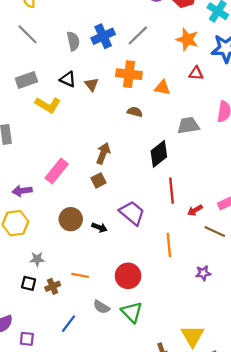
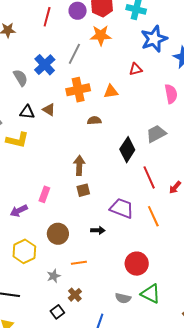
orange star: (187, 39) -> (101, 35), moved
gray trapezoid: (188, 125) -> (156, 134), moved
pink rectangle: (57, 171) -> (44, 194), size x0.7
brown square: (99, 180) -> (83, 190), turned 32
purple arrow: (22, 191) -> (19, 211), moved
brown circle: (71, 219) -> (58, 234), moved
orange line: (169, 245) -> (153, 216), moved
orange line: (80, 275) -> (79, 263), moved
black square: (29, 283) -> (57, 312), moved, turned -32

